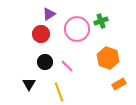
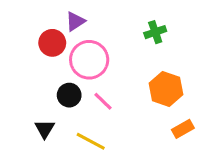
pink circle: (77, 29) -> (89, 60), moved
red circle: (41, 34) -> (52, 43), moved
yellow line: (59, 92) -> (91, 141), turned -42

